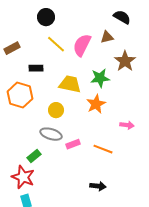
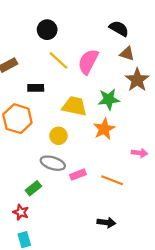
black semicircle: (122, 17) -> (119, 29), moved
brown triangle: (107, 37) -> (127, 54), moved, turned 32
red star: (23, 177) -> (21, 212), size x0.6

